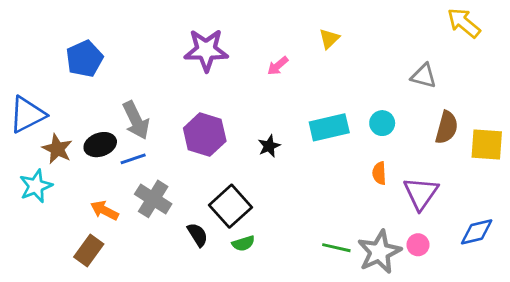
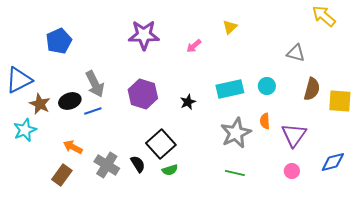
gray cross: (153, 199) -> (107, 165), moved
gray star: (379, 252) -> (236, 133), moved

